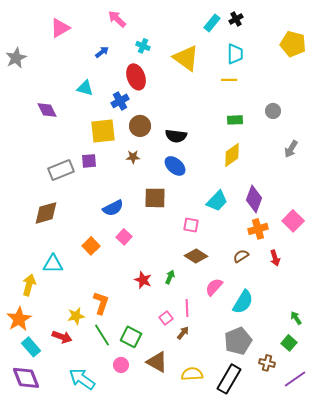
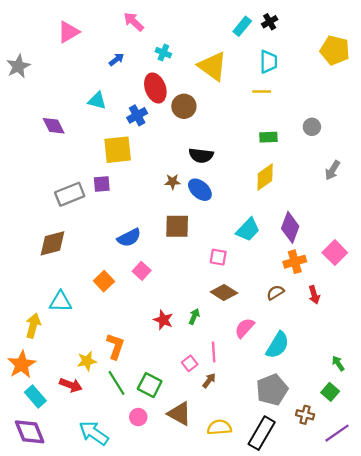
brown circle: (140, 126) -> (184, 106), moved
brown star: (133, 157) -> (173, 182), moved

